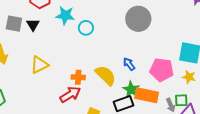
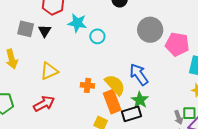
blue arrow: (129, 64) -> (139, 75), size x1.6
pink pentagon: (162, 70) -> (177, 44), moved
red arrow: (70, 94) -> (44, 104), moved
orange rectangle: (147, 95) -> (112, 102), moved, turned 55

